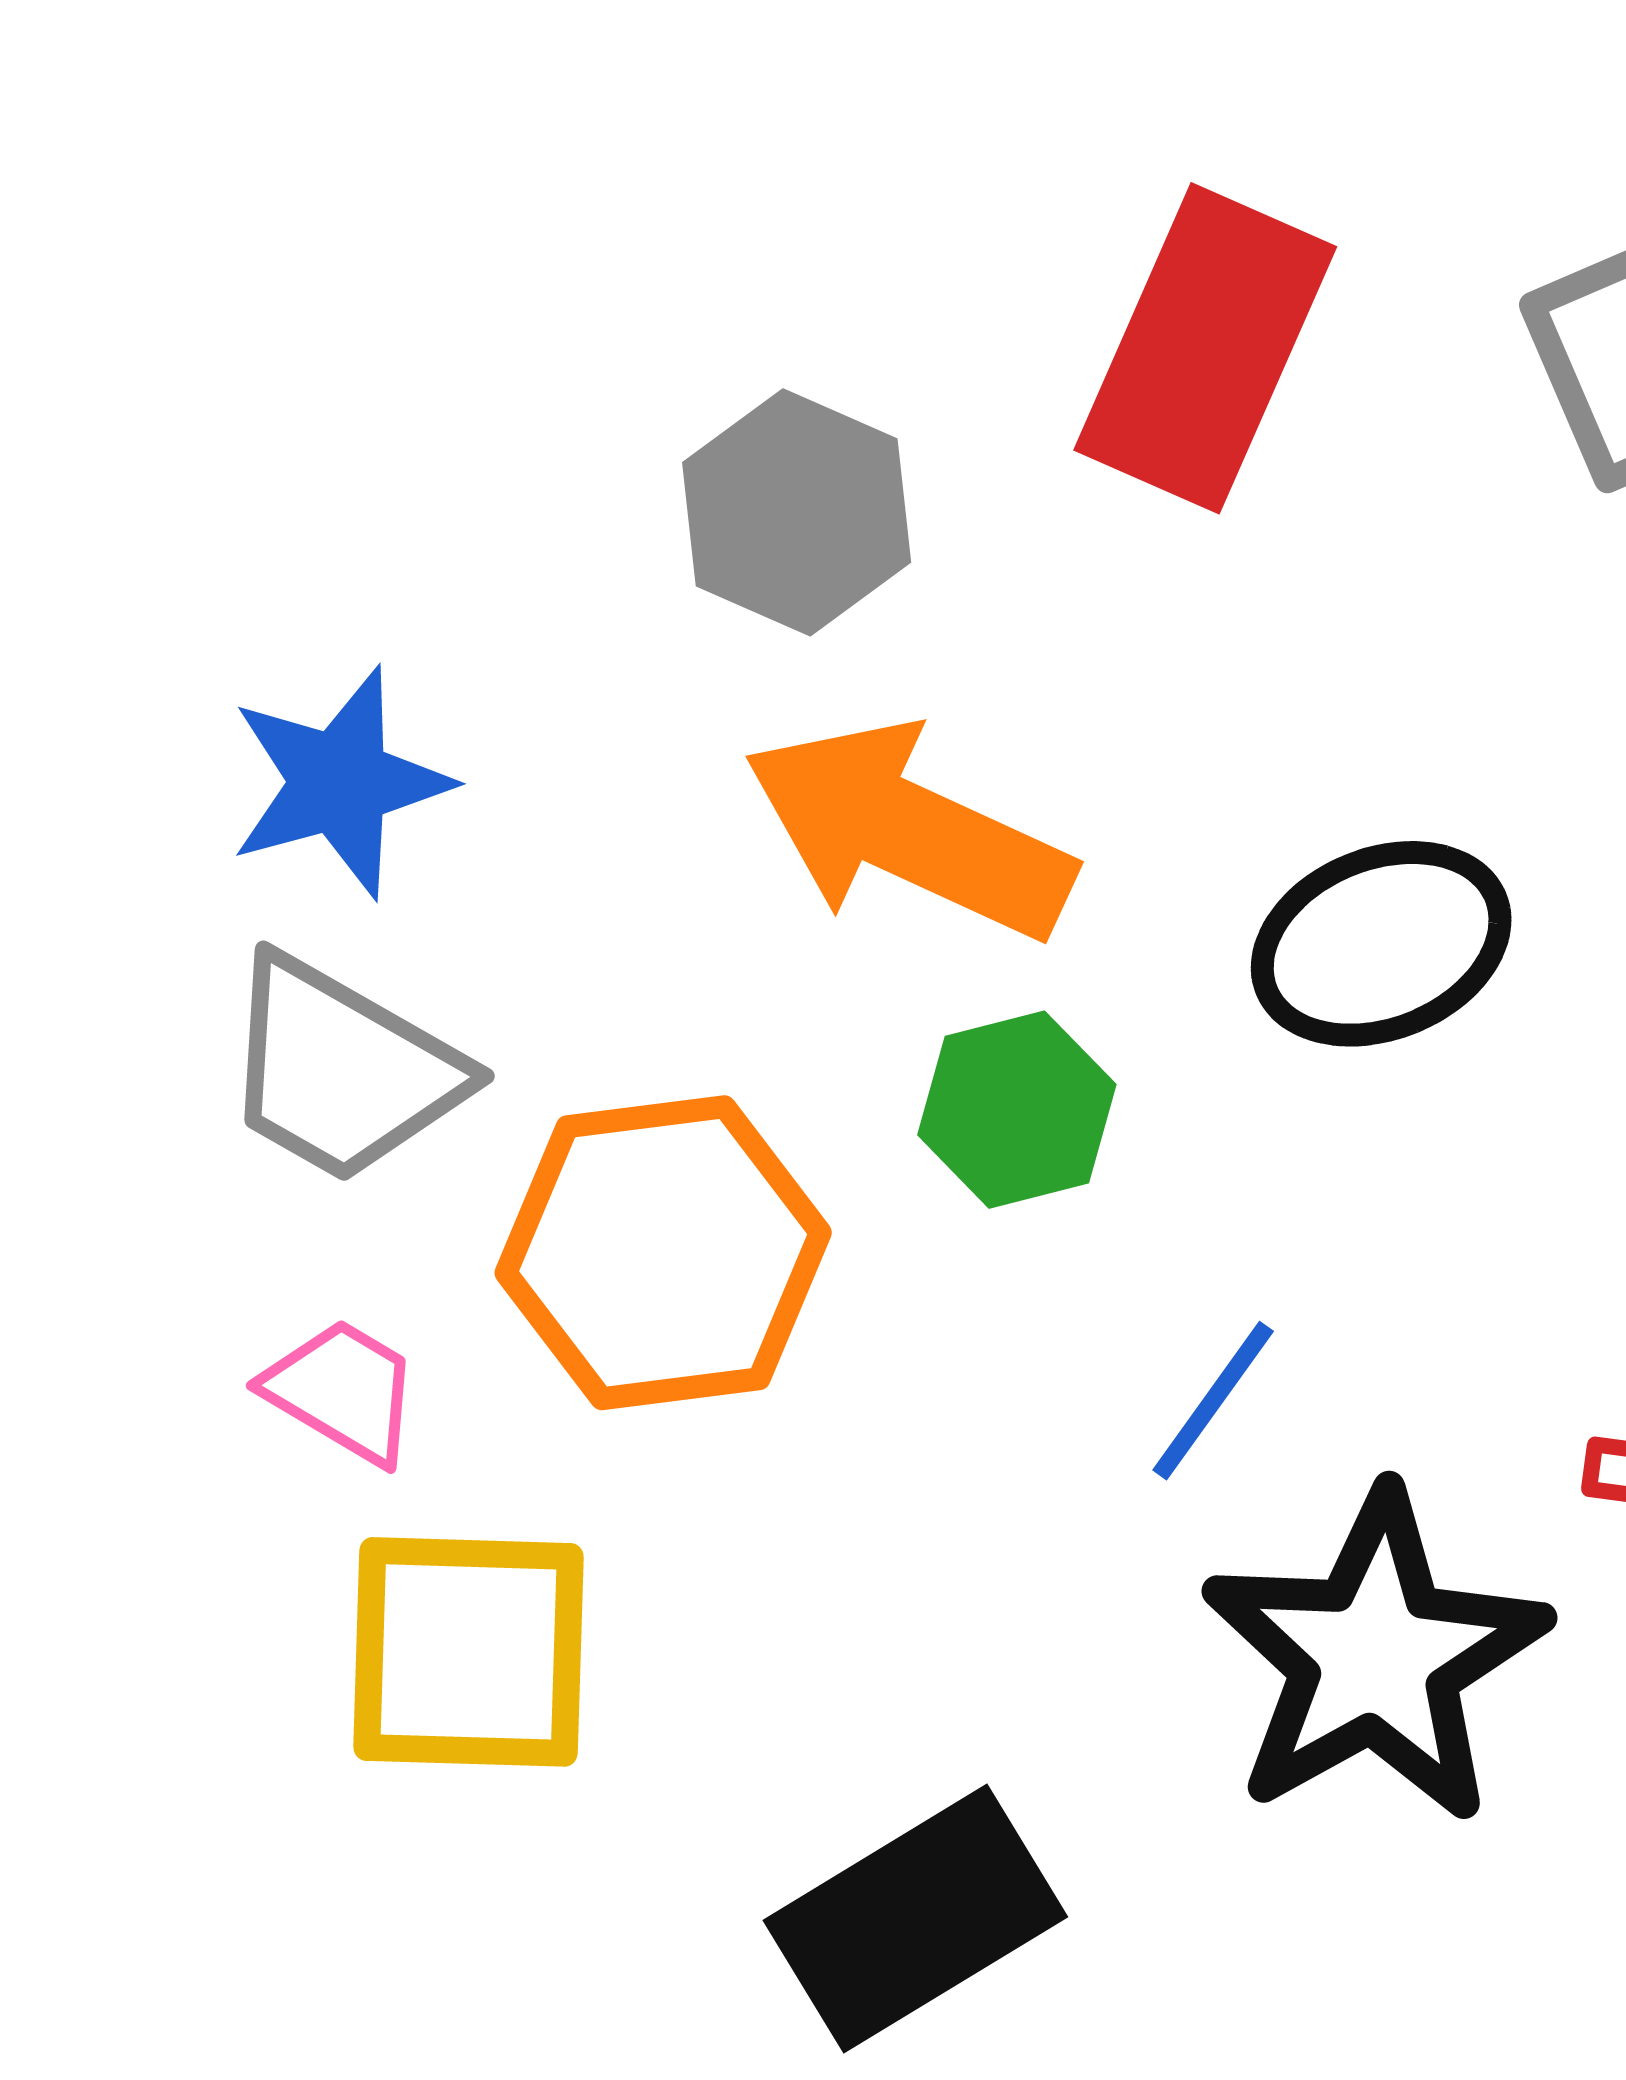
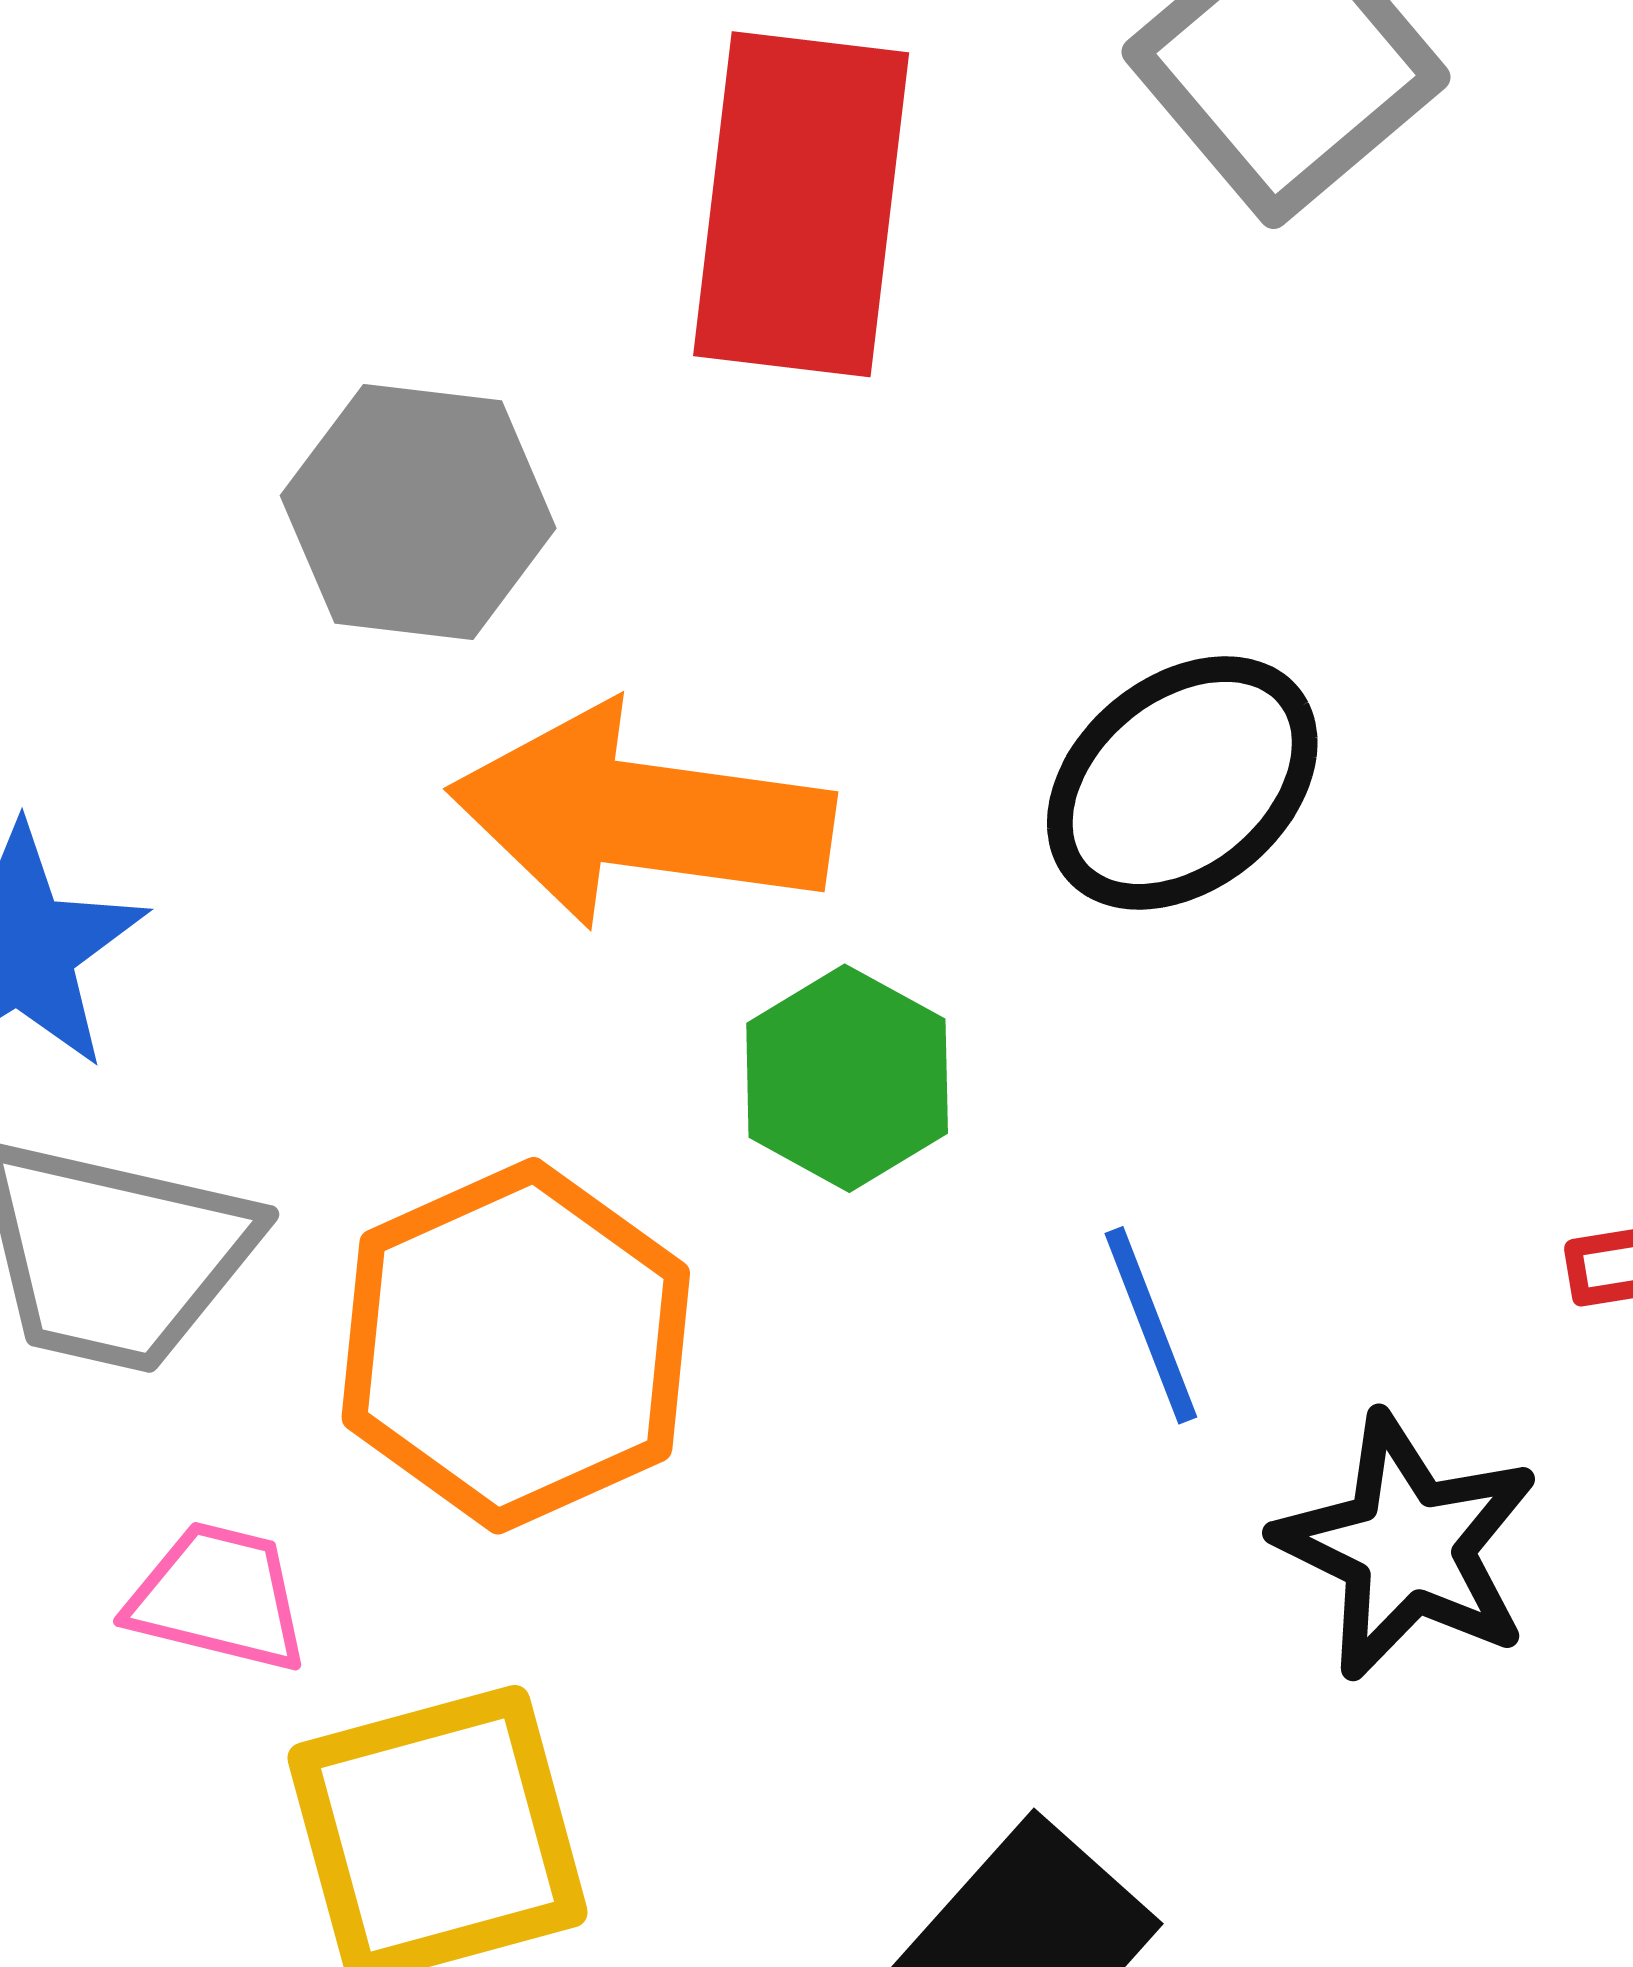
blue line: (1213, 1401) -> (1151, 1325), turned -40
black star: (1375, 1657) -> (1407, 1546), size x0.7

